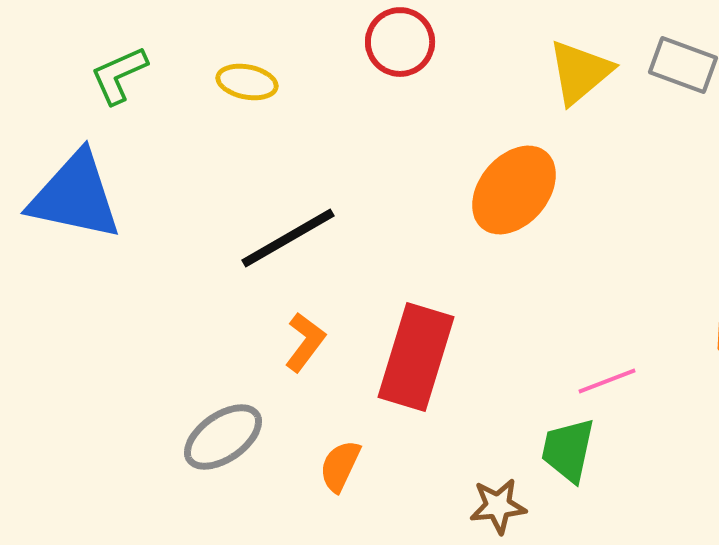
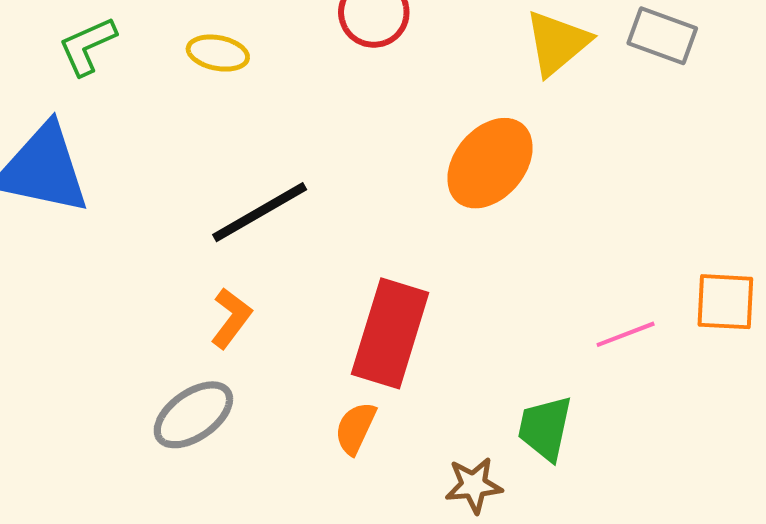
orange L-shape: (305, 342) -> (231, 318), moved
pink line: (607, 381) -> (626, 334), moved
orange semicircle: (340, 466) -> (355, 428), moved

